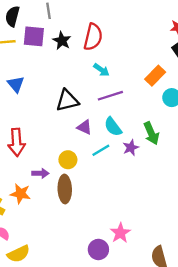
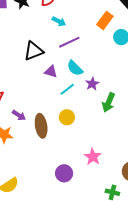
green arrow: (151, 133) -> (109, 102), moved, turned 54
yellow circle: (68, 160) -> (67, 117), moved
purple arrow: (40, 173) -> (19, 115), turned 40
purple circle: (98, 249) -> (64, 173), moved

